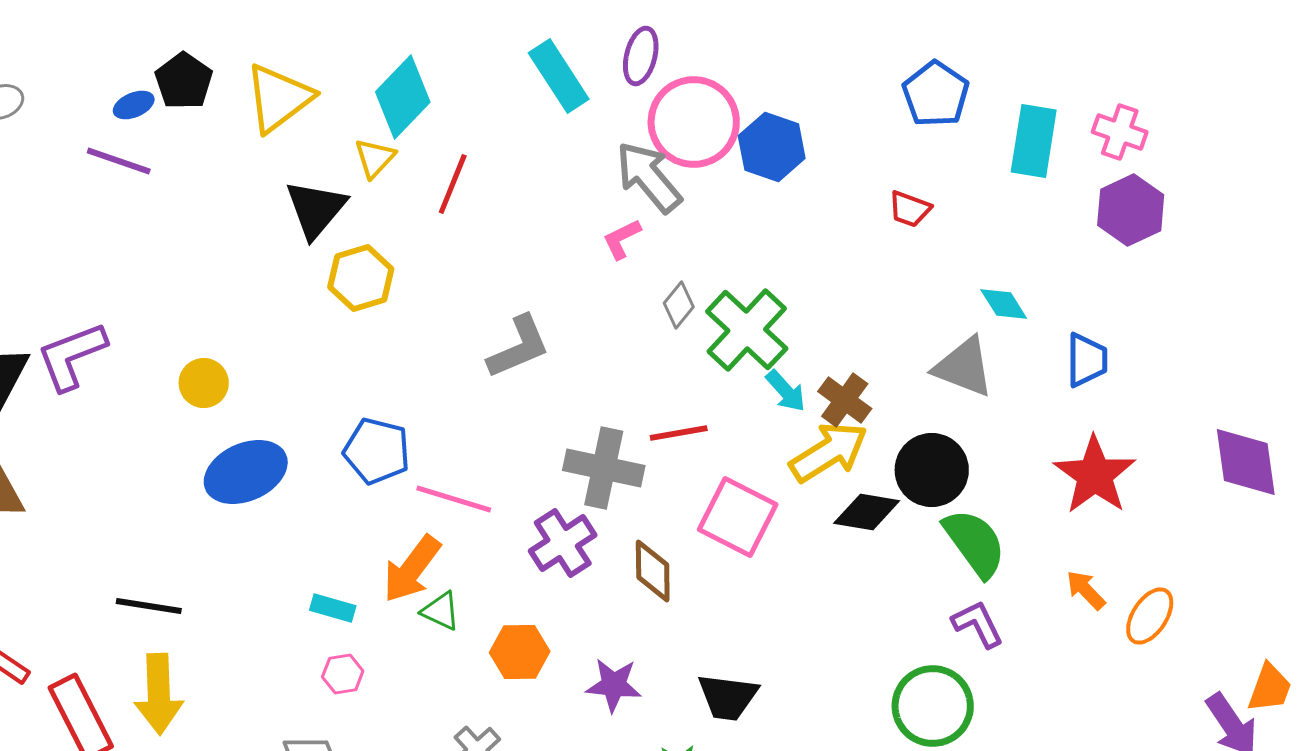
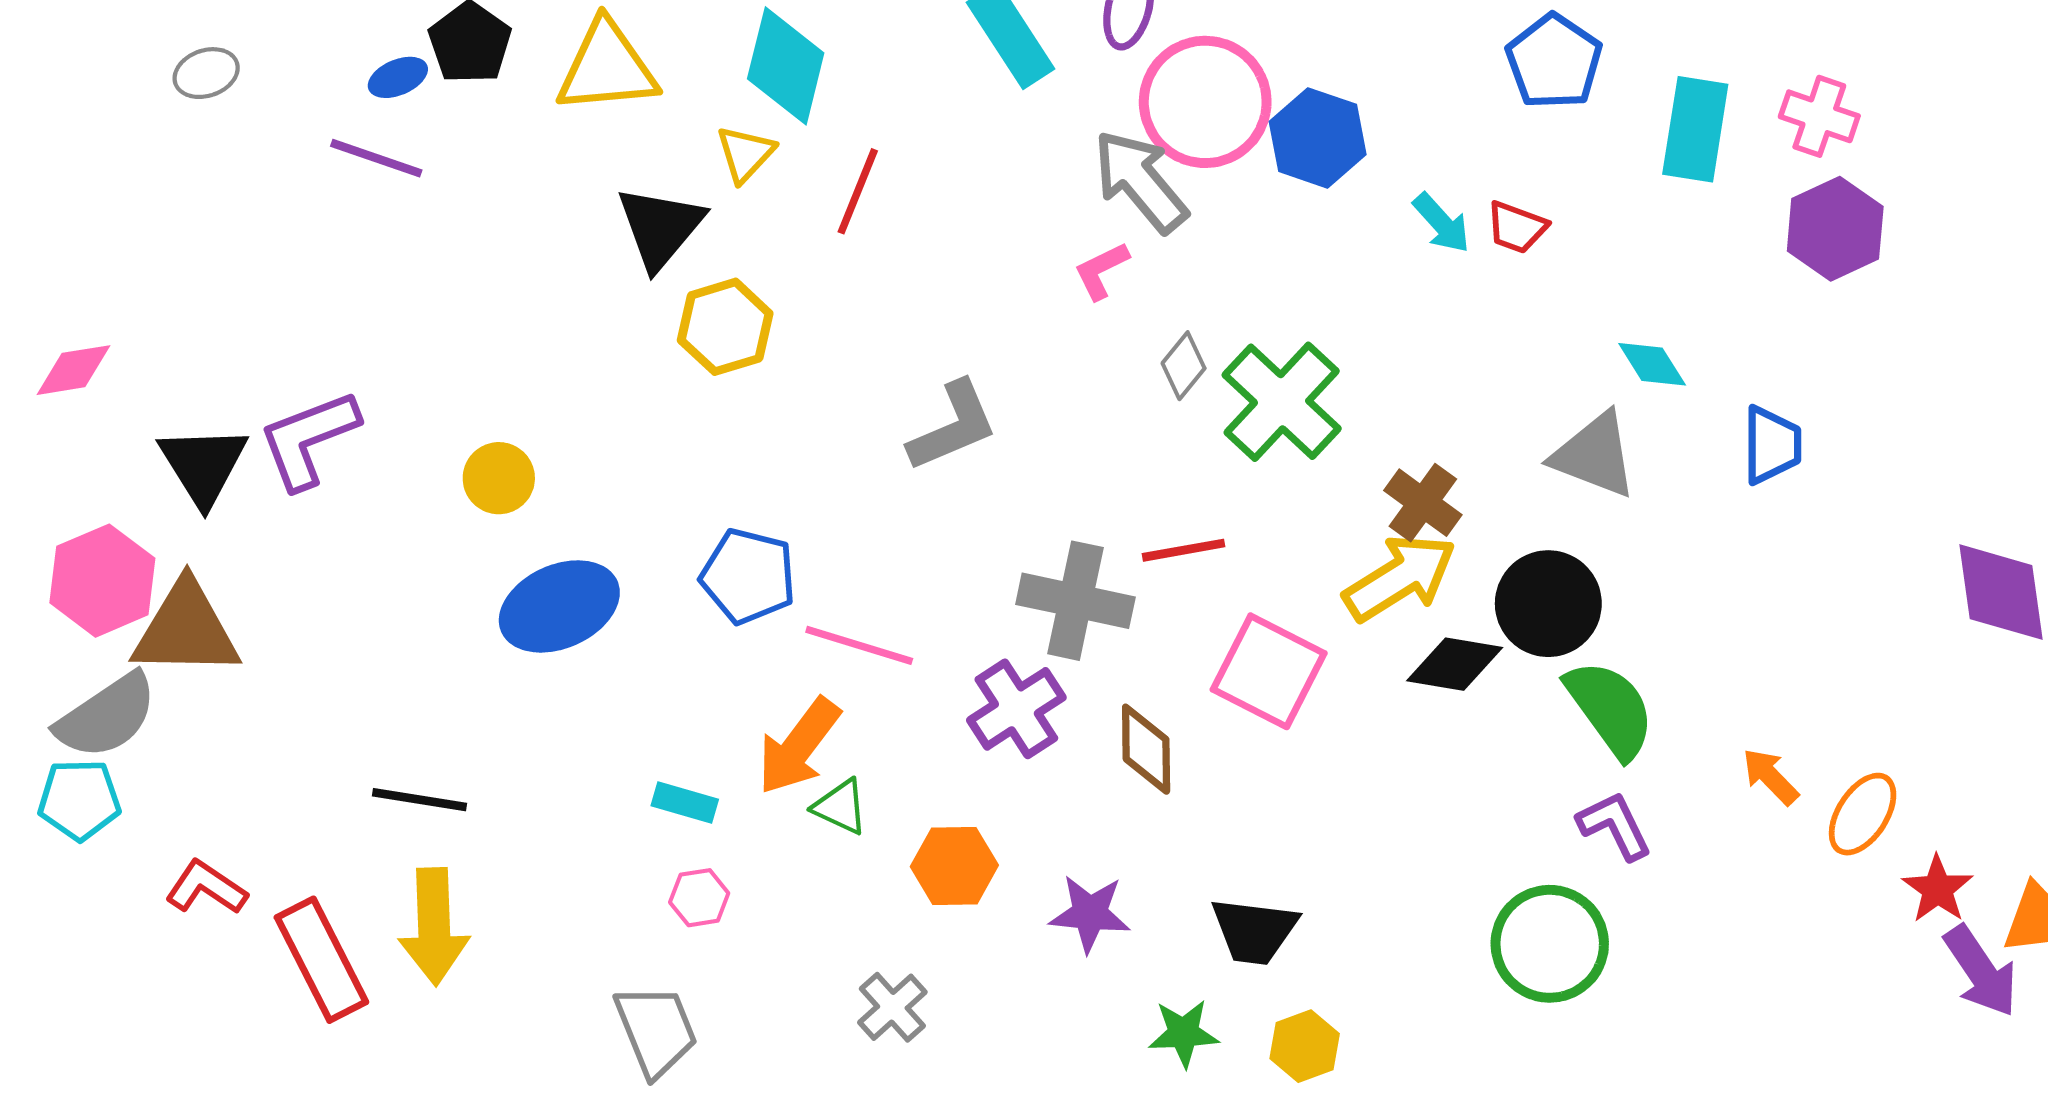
cyan diamond: (403, 97) -> (786, 66), turned -30
yellow triangle: (279, 98) -> (607, 67), turned 32
cyan arrow: (786, 391) -> (1442, 223), moved
red star: (1095, 475) -> (1938, 889), moved, size x0.6

